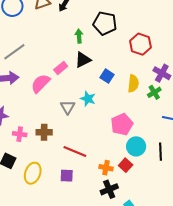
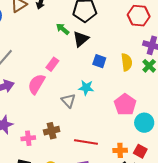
green arrow: (79, 36) -> (63, 29), turned -32
red hexagon: (140, 44) -> (139, 16), moved
black triangle: (83, 60) -> (81, 39), moved
red square: (126, 165) -> (140, 151), moved

